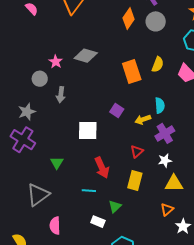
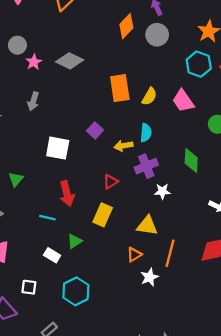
yellow semicircle: (158, 64) -> (149, 96), moved
gray circle: (40, 79) -> (17, 45), moved
white star: (165, 160) -> (162, 191), moved

